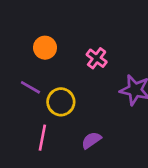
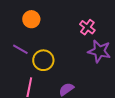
pink cross: (97, 58) -> (87, 27), moved

